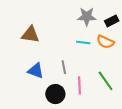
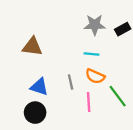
orange semicircle: (105, 42) -> (95, 76), moved
black circle: (55, 94) -> (35, 113), moved

